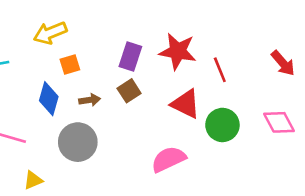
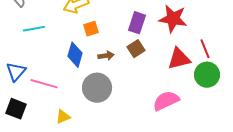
red line: (220, 70) -> (205, 49), moved
red triangle: (186, 104) -> (179, 59), turned -40

